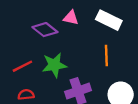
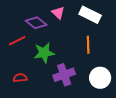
pink triangle: (71, 18) -> (58, 13), turned 32
red line: (22, 66) -> (17, 41), moved

